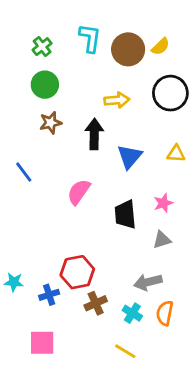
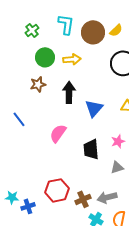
green circle: (45, 85) -> (45, 57), moved
yellow arrow: (117, 100) -> (72, 59), moved
blue cross: (49, 295) -> (28, 206), moved
brown cross: (96, 303) -> (83, 199), moved

